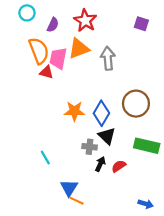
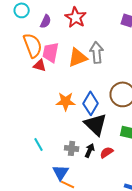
orange triangle: (79, 49) -> (78, 57), moved
black triangle: (107, 136) -> (96, 124), size x1.4
gray cross: (90, 147) -> (72, 148), moved

